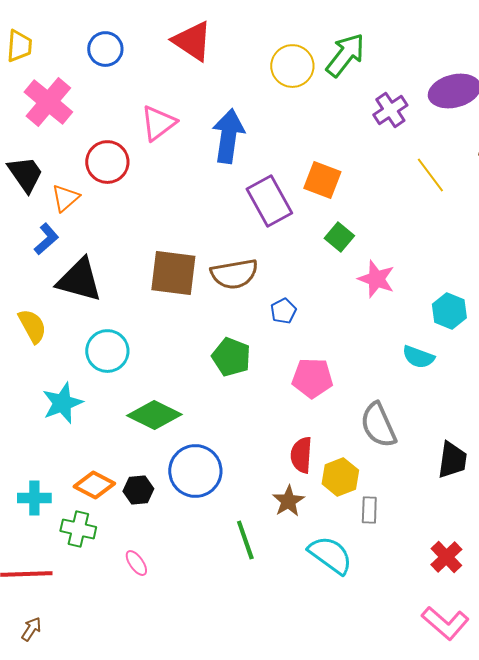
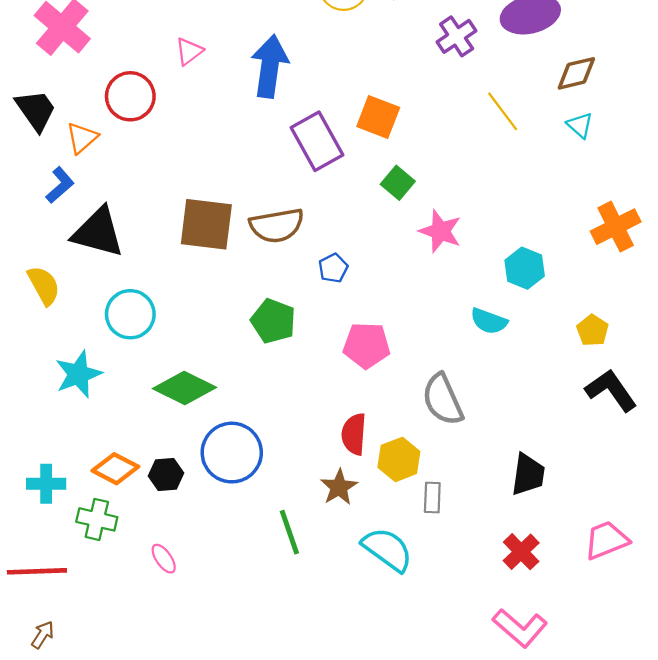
pink triangle: (158, 123) -> (189, 51), size x0.7
black trapezoid: (452, 460) -> (528, 474), moved

